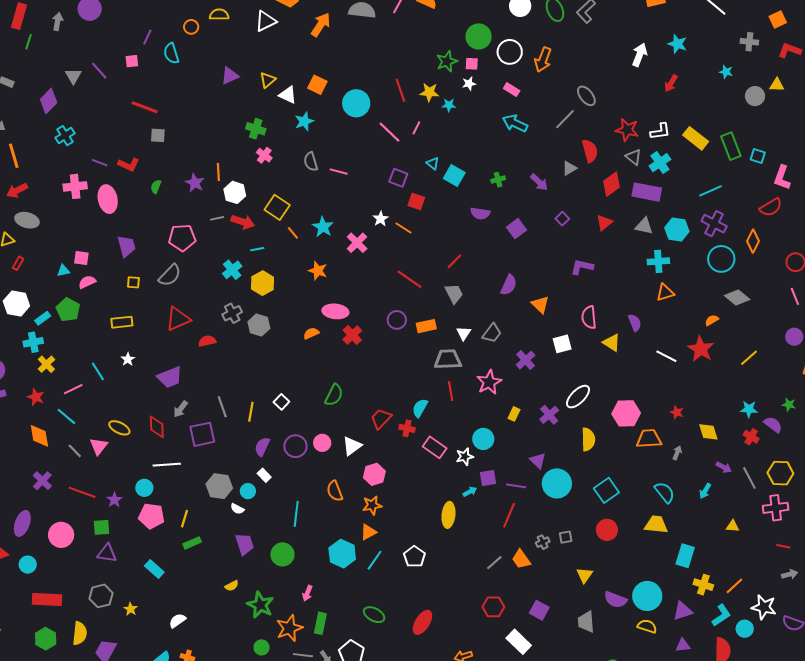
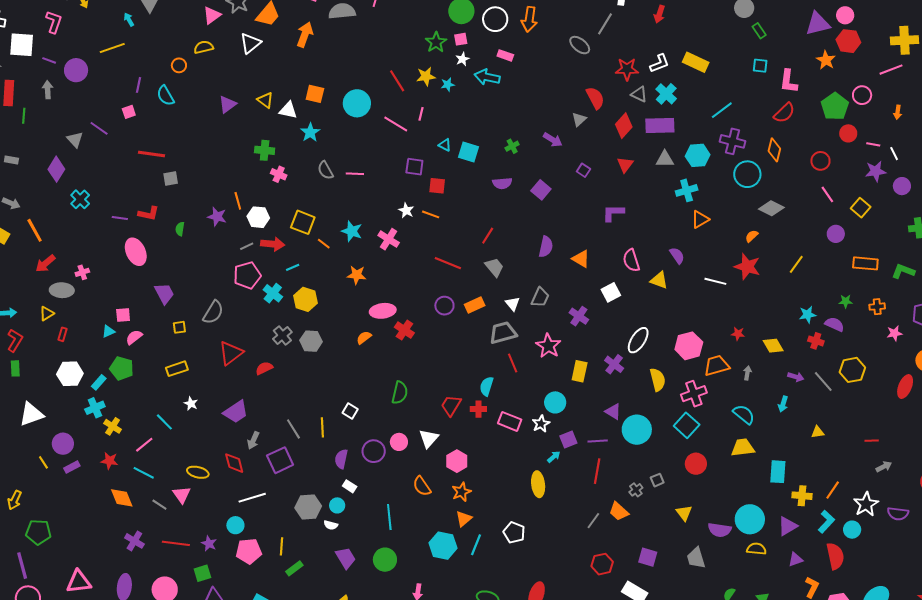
yellow triangle: (268, 80) -> (265, 100), turned -30
gray line: (565, 119) -> (605, 24), moved
cyan arrow: (515, 123) -> (487, 77), moved
green rectangle: (731, 146) -> (759, 31), moved, size x0.6
pink cross: (75, 186) -> (82, 272), moved, size x0.6
pink pentagon: (182, 238) -> (247, 275), moved
yellow rectangle: (514, 414) -> (580, 371), size x1.5
pink cross: (776, 508) -> (694, 394), moved
white star: (764, 607) -> (866, 504), turned -30

